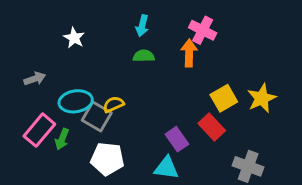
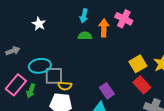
orange arrow: (189, 53) -> (104, 28), moved
yellow semicircle: (113, 104) -> (65, 86), moved, turned -152
gray square: (97, 116) -> (54, 76), turned -30
red rectangle: (212, 127) -> (142, 85), moved

